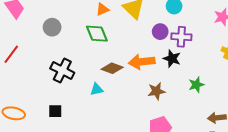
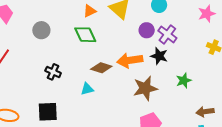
purple cross: (181, 37) -> (167, 34), turned 36
black cross: (62, 71) -> (53, 72), size x0.7
brown star: (156, 91) -> (145, 88), size x1.4
black square: (55, 111) -> (48, 112), size x1.5

